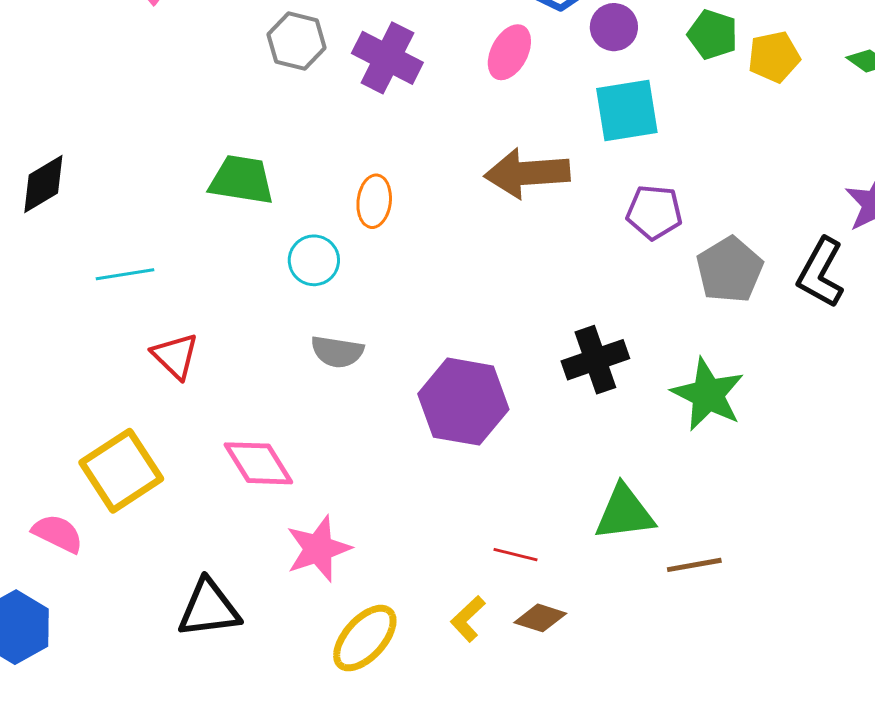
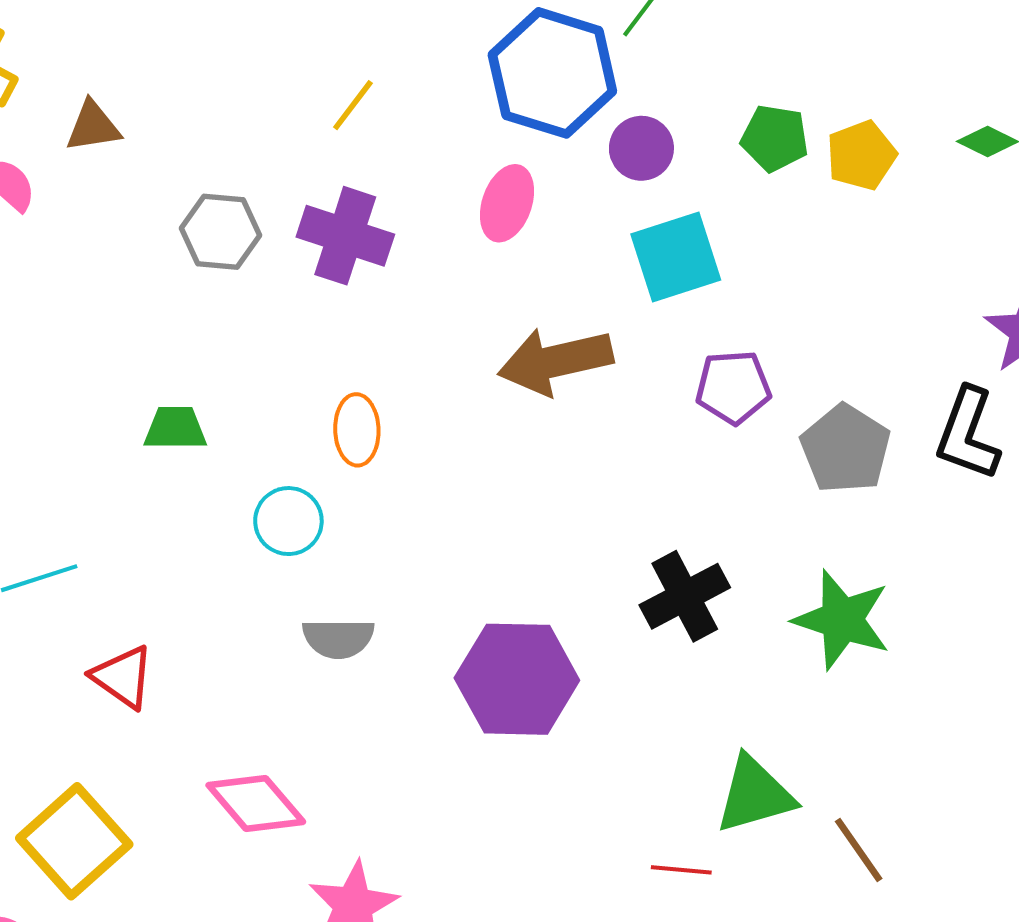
green trapezoid: (242, 180) -> (175, 428), size x0.7
red line: (516, 555) -> (681, 870), moved
brown line: (694, 565) -> (859, 850), turned 74

